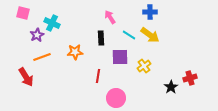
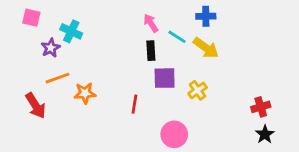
cyan line: (129, 35) -> (177, 37), moved
black rectangle: (101, 38) -> (151, 51), moved
orange star: (75, 52) -> (85, 93), moved
black star: (171, 87) -> (265, 134), moved
pink circle: (116, 98) -> (174, 134), moved

